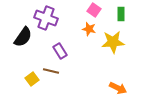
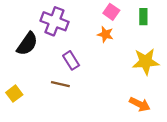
yellow star: (113, 42) -> (146, 62), moved
yellow square: (32, 79) -> (14, 94), moved

